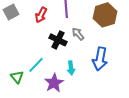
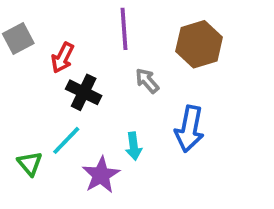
red arrow: (41, 15) -> (62, 58), moved
black cross: (58, 40) -> (84, 92), moved

